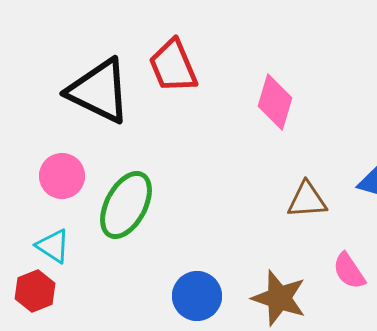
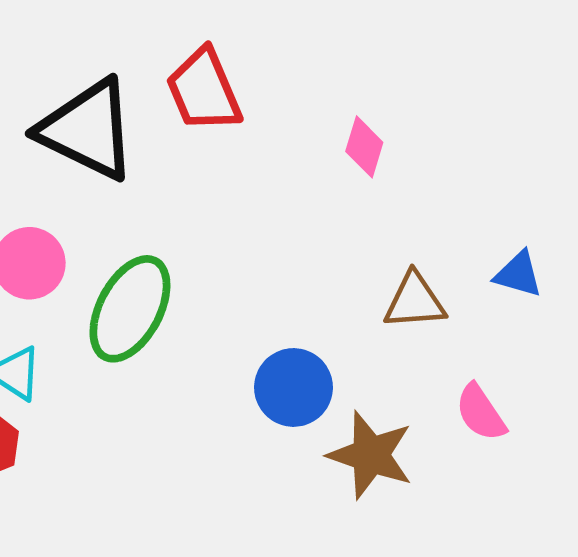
pink diamond: (275, 102) -> (364, 147), size x0.7
blue circle: (197, 296) -> (294, 387), moved

